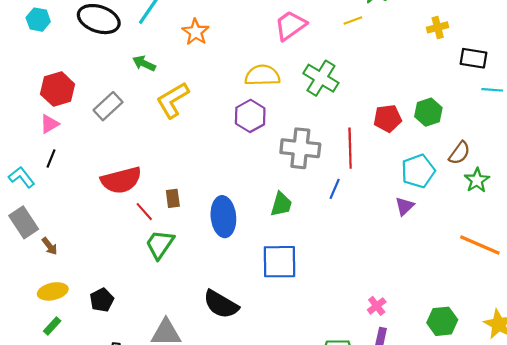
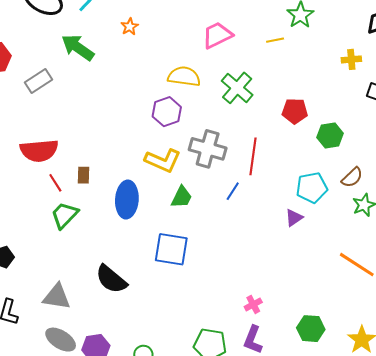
orange star: (196, 32) -> (130, 27), size x0.7
green arrow: (144, 63) -> (78, 48), size x1.6
yellow L-shape: (173, 100) -> (163, 161), moved, turned -135
red pentagon: (388, 118) -> (295, 111), moved

